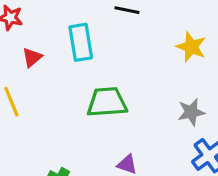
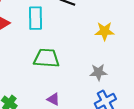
yellow star: (191, 47) -> (104, 31), turned -30

